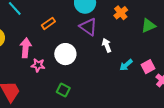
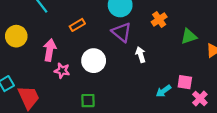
cyan arrow: (126, 65) -> (164, 91), moved
pink square: (148, 67) -> (185, 82), turned 32
green square: (63, 90) -> (88, 101), turned -32

